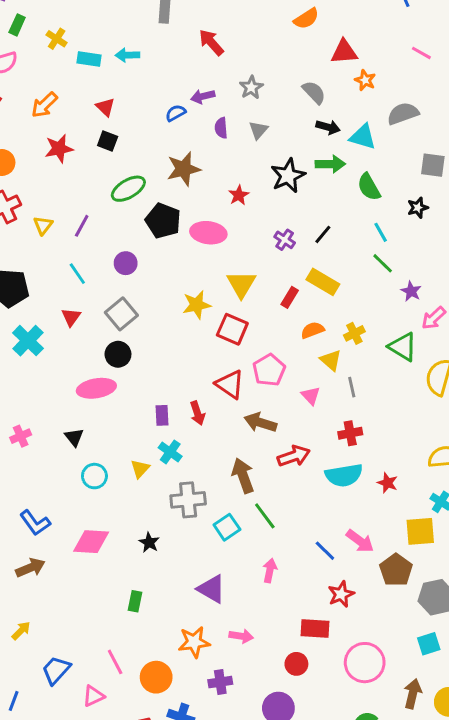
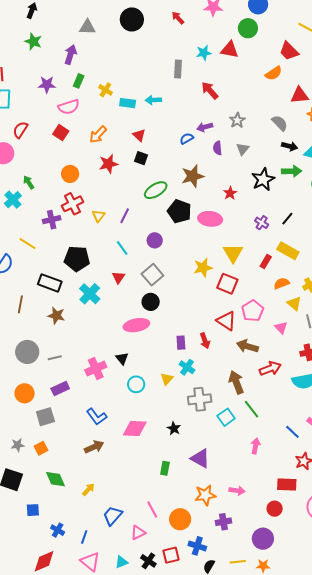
pink cross: (21, 436) -> (96, 369), moved, size x1.5
purple triangle: (211, 589) -> (200, 458), moved

